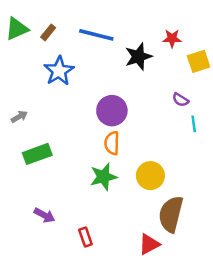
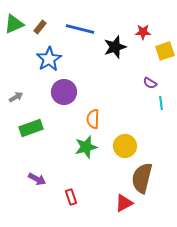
purple circle: (112, 111) -> (64, 92), moved

